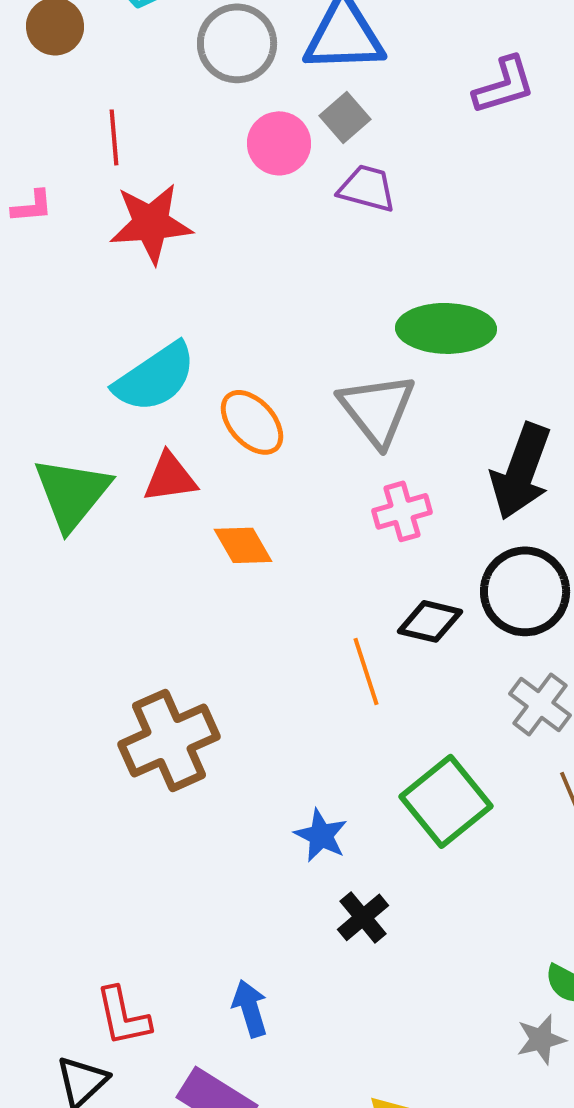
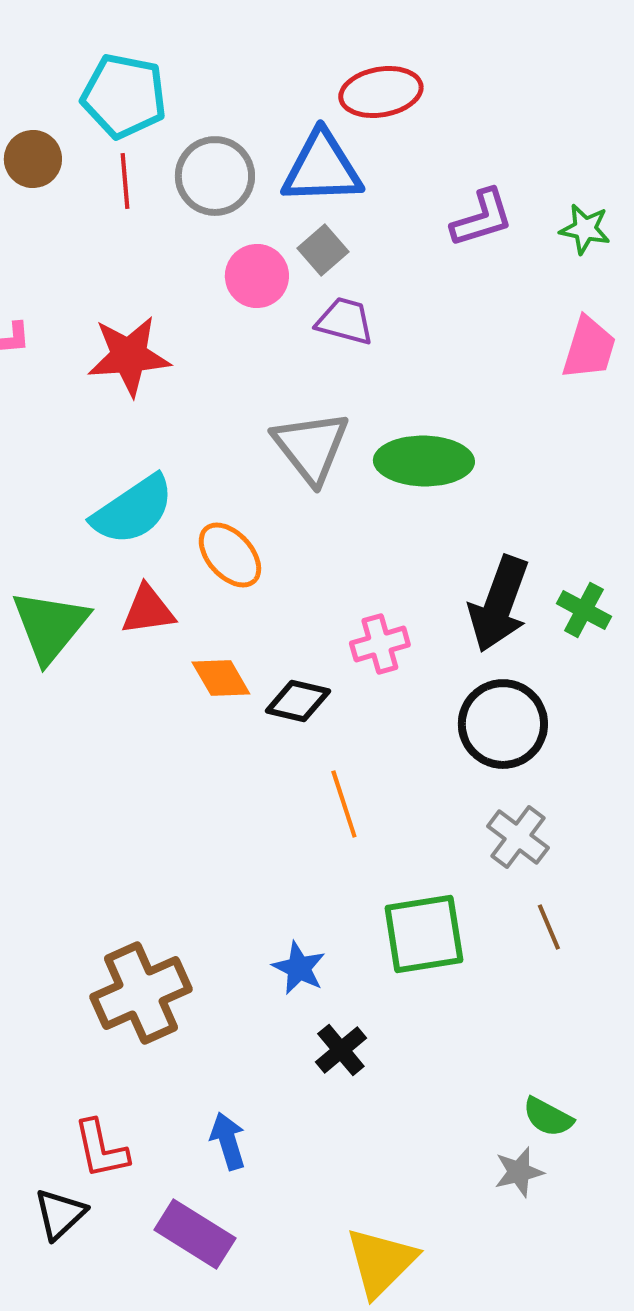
red line: (114, 137) -> (125, 181), moved
gray triangle: (377, 409) -> (311, 447), moved
black diamond: (430, 621) -> (298, 701), moved
brown cross: (169, 740) -> (141, 993), moved
green square: (446, 801) -> (424, 934), turned 30

